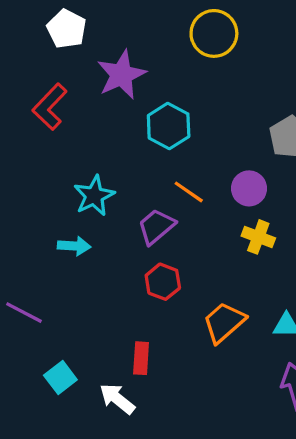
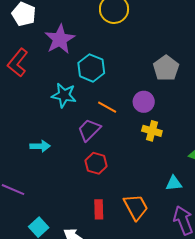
cyan star: (94, 196) -> (64, 95), moved, turned -30
orange trapezoid: (224, 322) -> (136, 207), moved, turned 108
red rectangle: (141, 358) -> (99, 209), moved

